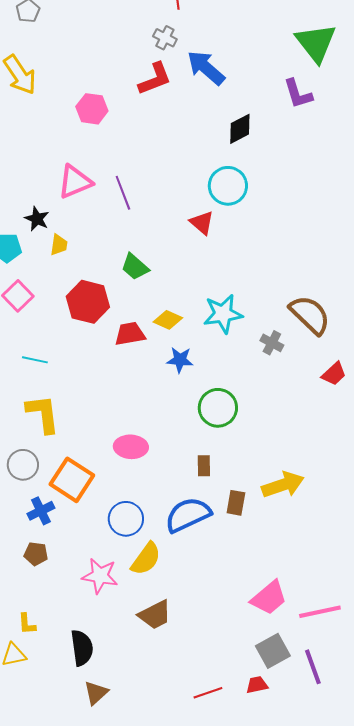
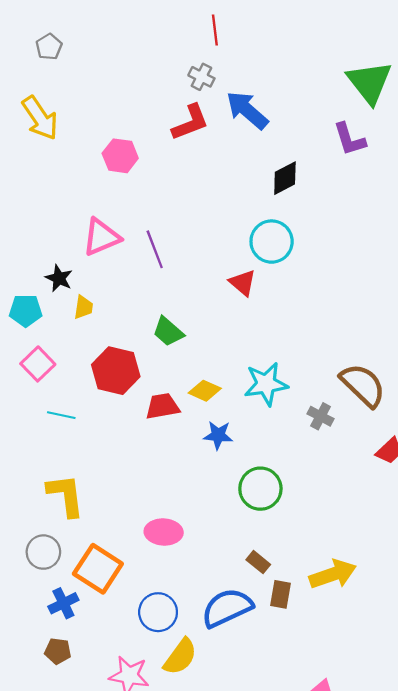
cyan line: (35, 360) -> (61, 415), moved
brown rectangle: (204, 466) -> (258, 562), moved, turned -50

